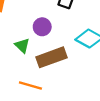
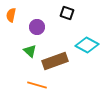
purple circle: (42, 27) -> (37, 27), moved

